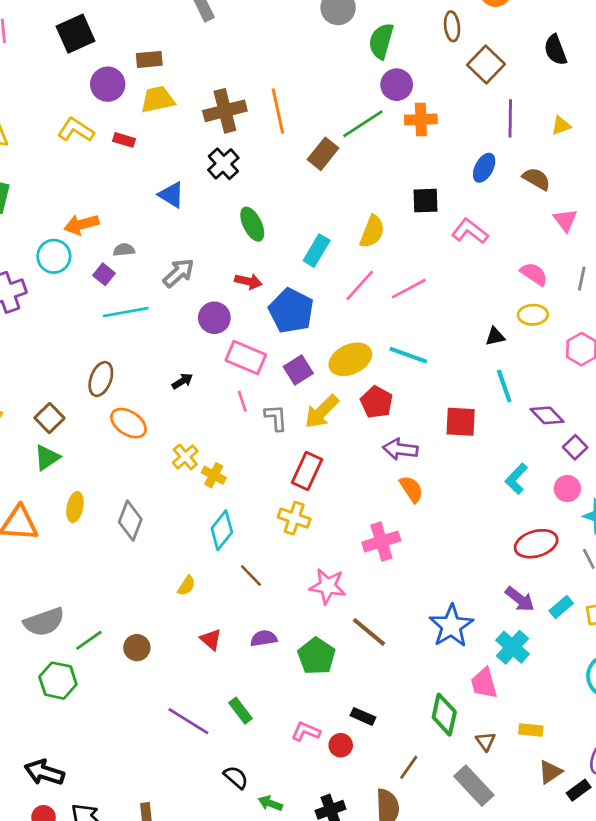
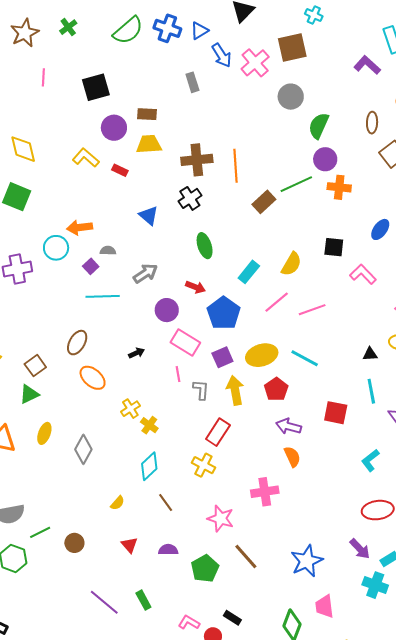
yellow arrow: (322, 412) -> (235, 390), turned 116
cyan cross: (513, 647) -> (375, 585), moved, turned -30

